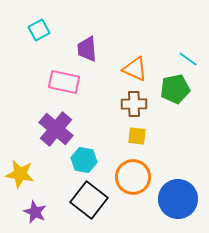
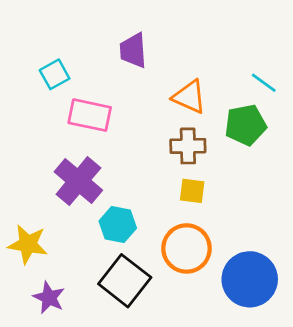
cyan square: (39, 30) -> (55, 74), moved
purple trapezoid: (87, 49) -> (133, 50), moved

